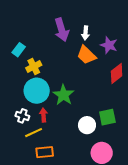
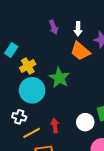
purple arrow: (62, 30) -> (54, 27), size x0.6
green star: (63, 95) -> (59, 78), moved
red arrow: (43, 115) -> (55, 126), moved

